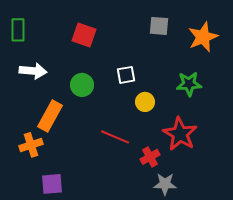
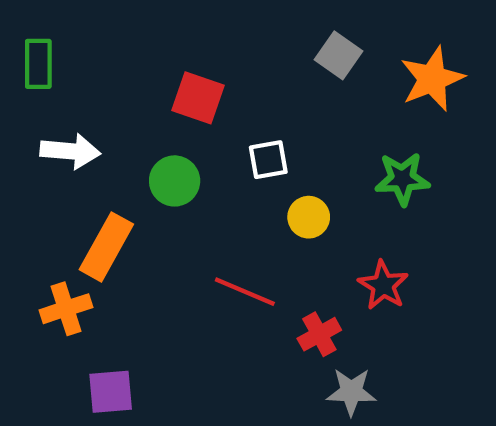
gray square: (159, 26) -> (338, 55), turned 30
red square: (84, 35) -> (198, 98), moved
red star: (180, 134) -> (383, 285), size x0.7

